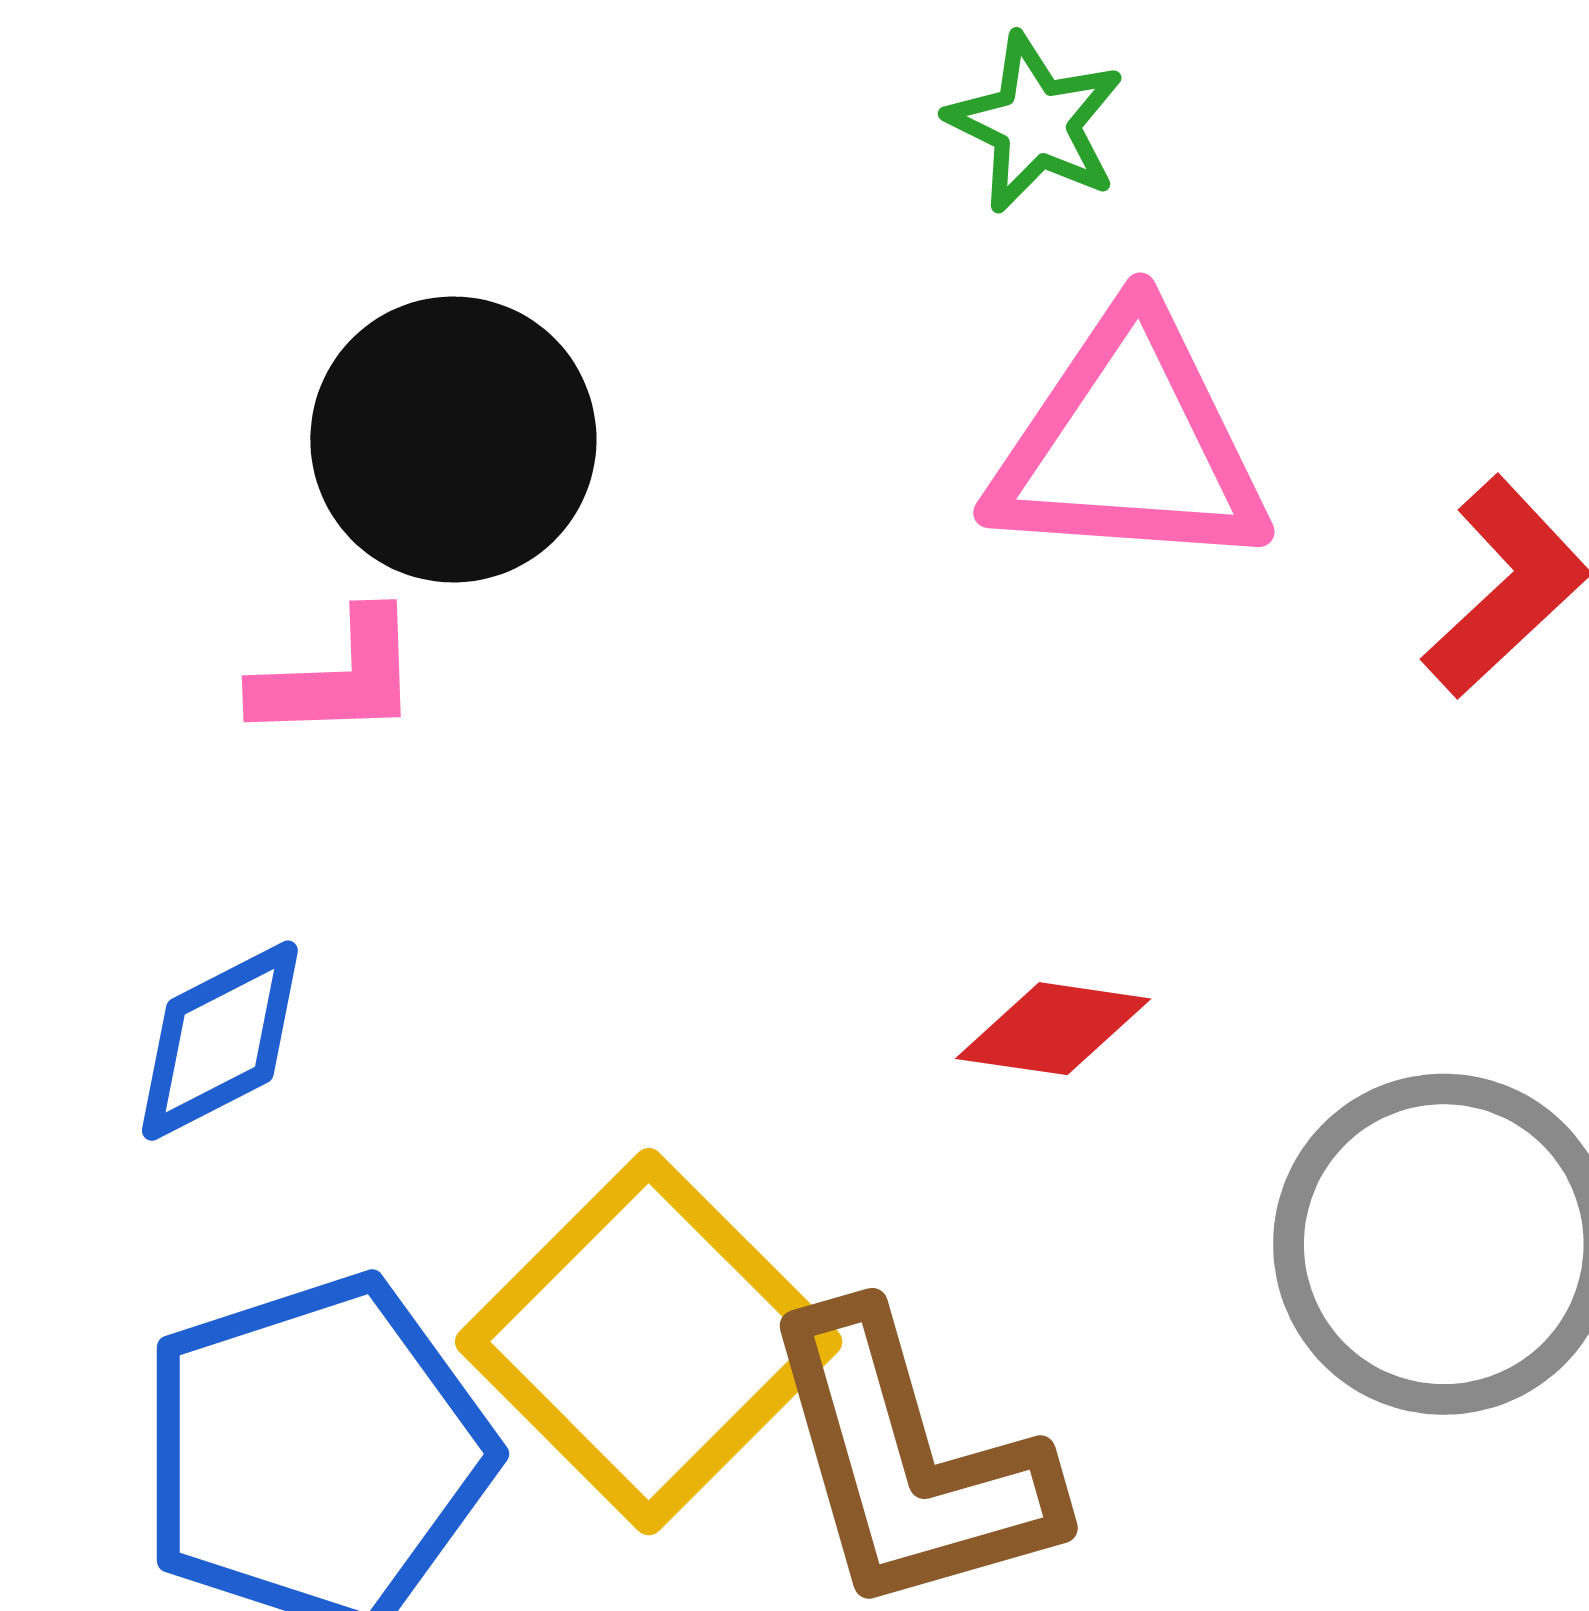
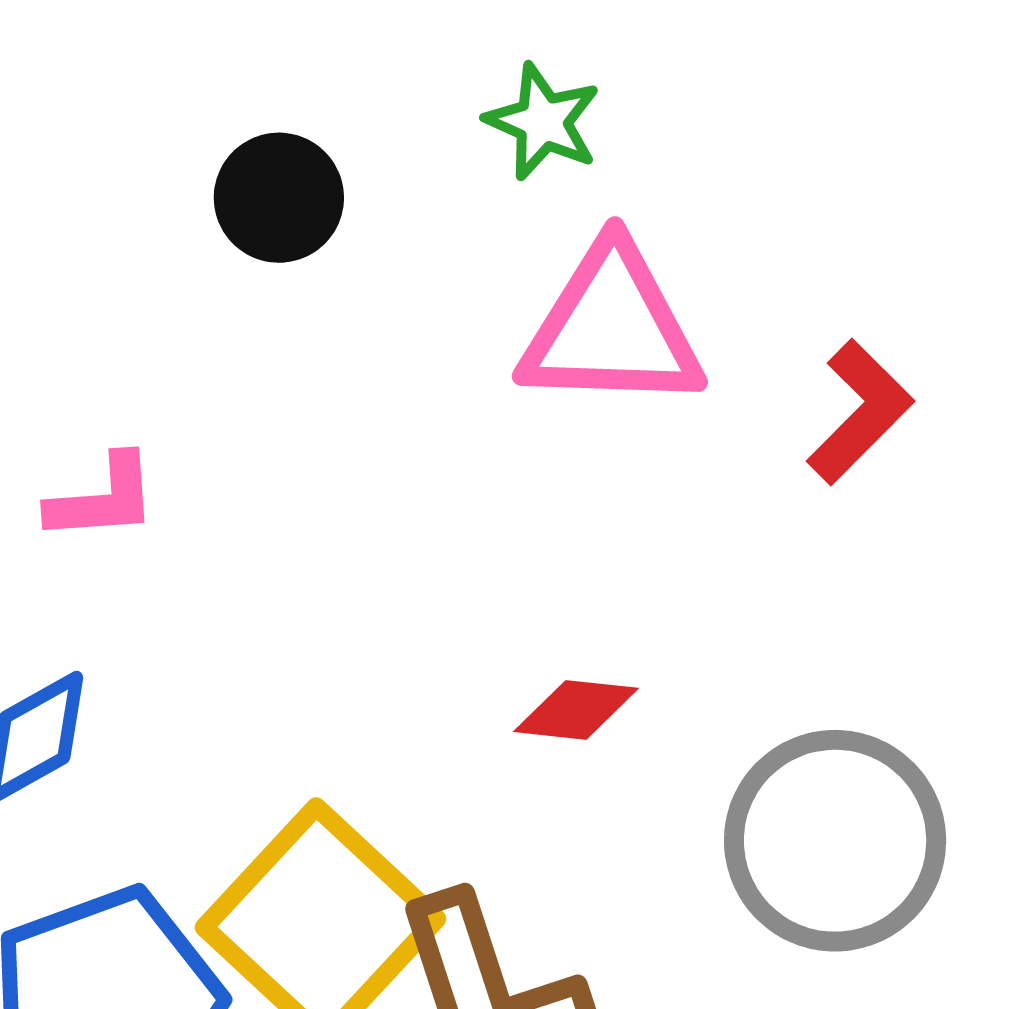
black circle: (453, 439) -> (279, 198), moved, size x0.7

